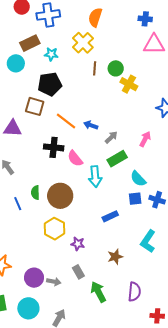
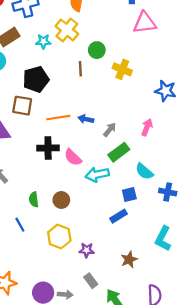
cyan star: (51, 54) -> (43, 41), moved
brown line: (95, 68) -> (80, 69), moved
green circle: (116, 68) -> (97, 50), moved
orange line: (66, 121) -> (58, 118), turned -40
cyan arrow: (95, 177) -> (97, 175), turned 90
brown circle: (60, 196) -> (61, 200), size x0.6
blue square: (135, 199) -> (129, 194), moved
blue line: (18, 204) -> (20, 225), moved

